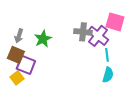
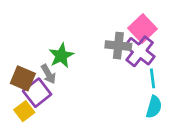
pink square: (115, 22) -> (143, 29), moved, turned 30
gray arrow: (19, 36) -> (48, 74), moved, turned -48
purple square: (26, 65) -> (37, 93), turned 30

